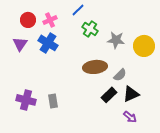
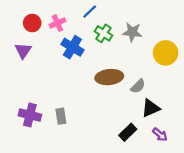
gray star: (116, 40) -> (132, 32), moved
blue cross: (48, 43) -> (72, 47), moved
black rectangle: (109, 95) -> (128, 132), moved
purple arrow: (130, 117) -> (160, 135), moved

